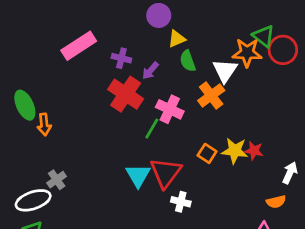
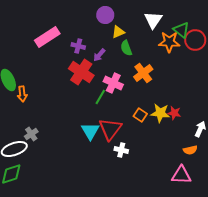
white triangle: (225, 71) -> (153, 20), moved

